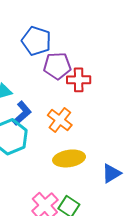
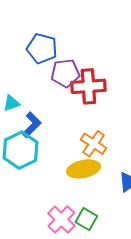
red cross: (79, 80) -> (88, 86), size x1.4
orange cross: (60, 120) -> (94, 144), moved

